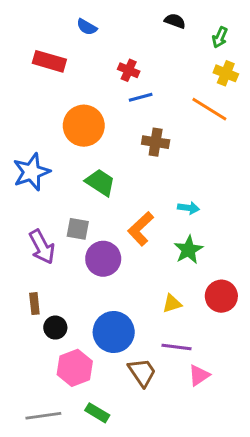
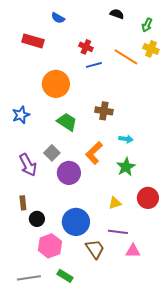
orange line: (209, 109) -> (126, 57), moved
brown cross: (156, 142) -> (104, 111), moved
blue star: (31, 172) -> (21, 115), size x0.7
gray square: (78, 229) -> (52, 153), turned 35
pink triangle: (199, 375) -> (133, 251), turned 35

